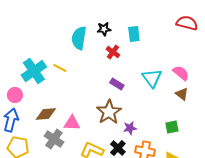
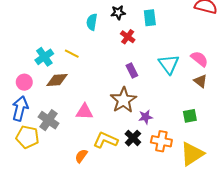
cyan semicircle: (79, 38) -> (92, 22), size x0.7
cyan cross: (34, 71) -> (44, 57), size x0.7
purple rectangle: (117, 84) -> (132, 71), turned 32
brown diamond: (46, 114) -> (57, 80), moved
gray cross: (54, 139) -> (49, 120), moved

